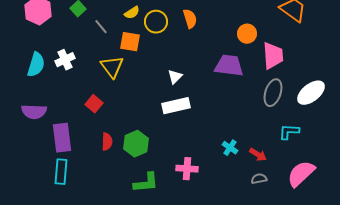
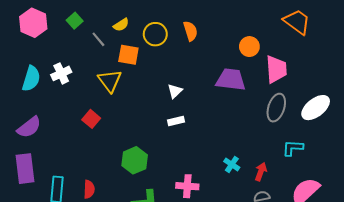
yellow semicircle: (132, 13) -> (121, 25), moved
white rectangle: (176, 106) -> (176, 121), size x0.6
purple semicircle: (34, 112) -> (29, 127), turned -40
purple rectangle: (62, 138) -> (25, 169), moved
red semicircle: (107, 142) -> (89, 189), moved
red arrow: (258, 155) -> (261, 172), turned -102

